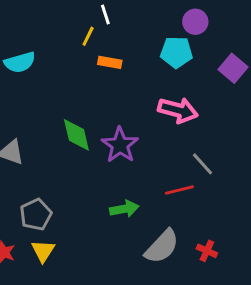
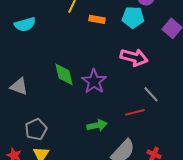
orange rectangle: (110, 62) -> (97, 19), moved

